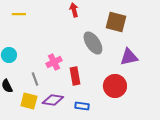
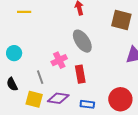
gray ellipse: (93, 43) -> (82, 41), moved
red circle: (115, 86) -> (120, 99), moved

